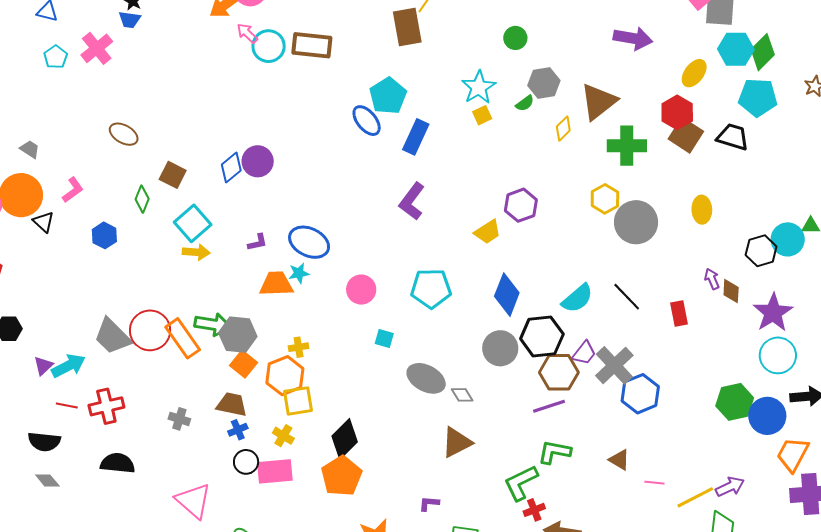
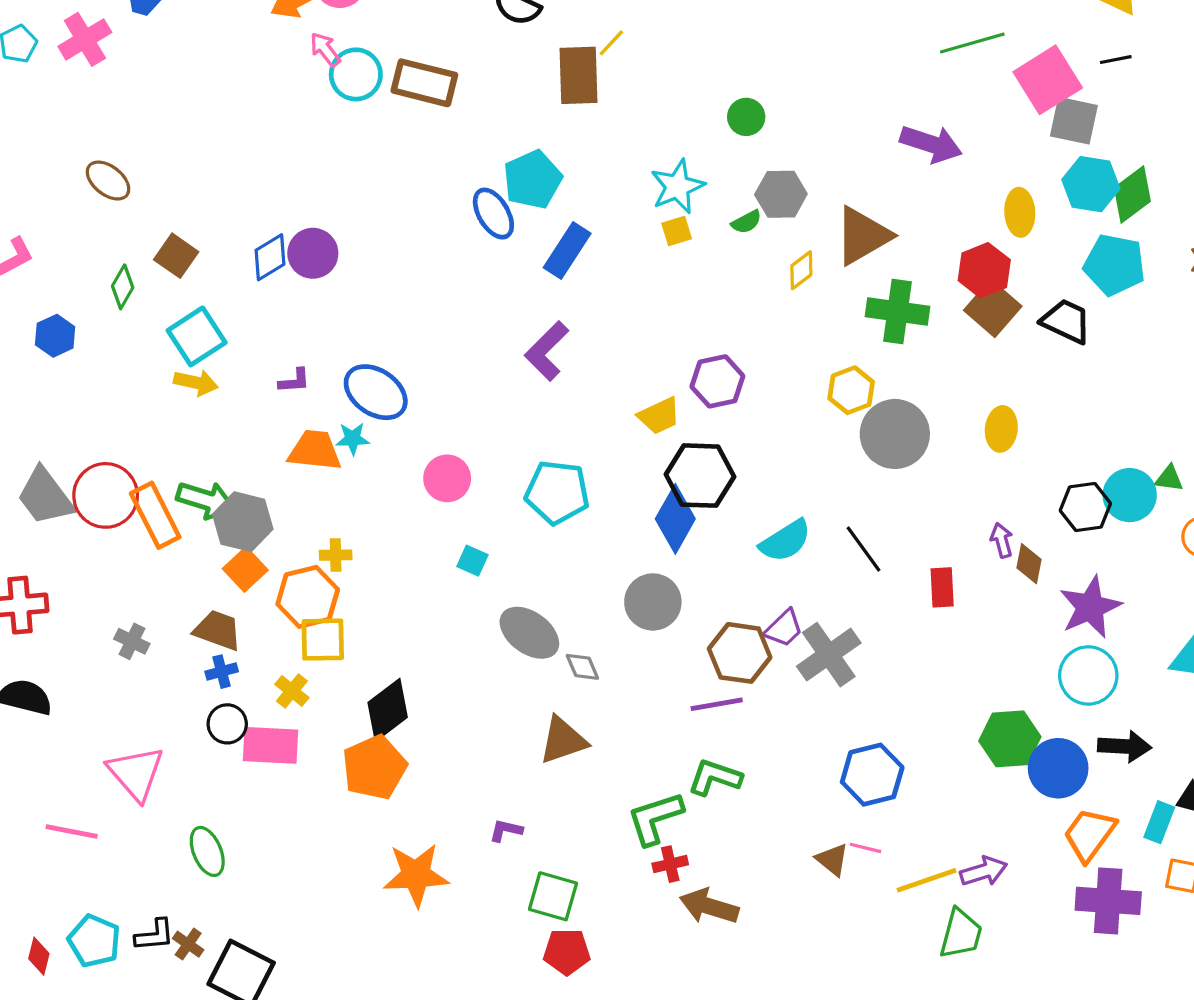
yellow ellipse: (694, 73) -> (1020, 212), turned -48
black hexagon: (542, 337) -> (700, 476), moved
blue hexagon: (640, 394) -> (872, 775), moved
brown triangle: (619, 460) -> (832, 860), moved

